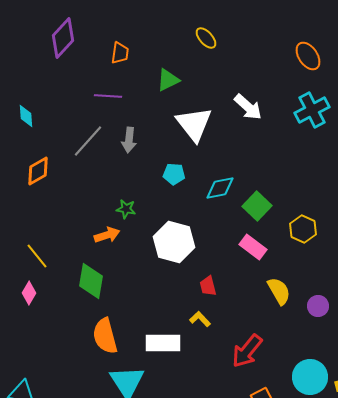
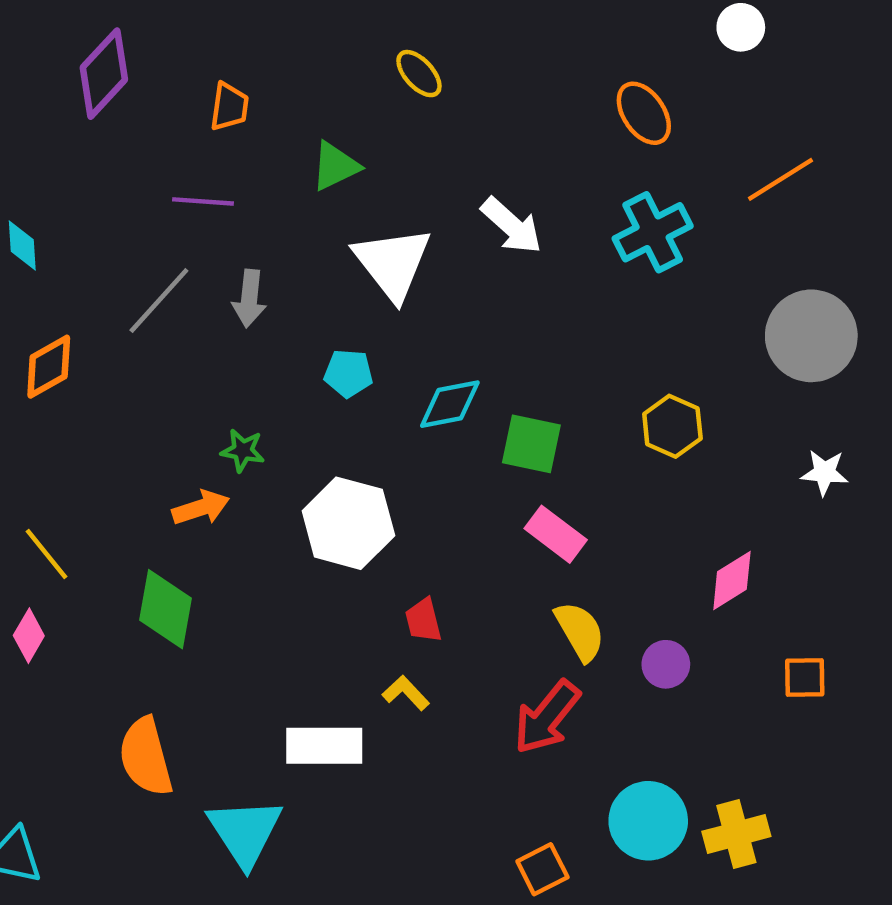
green square: (257, 206) -> (531, 444), turned -32
yellow hexagon: (303, 229) -> (672, 426), moved
pink rectangle: (253, 247) -> (556, 534), moved
orange semicircle: (105, 336) -> (146, 757), moved
red arrow: (247, 351) -> (547, 717), moved

